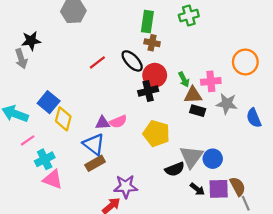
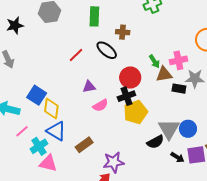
green rectangle: (147, 22) -> (94, 16), moved
black star: (31, 41) -> (15, 25), moved
red circle: (155, 75) -> (130, 77), moved
black cross: (148, 91) -> (126, 96), moved
black rectangle: (198, 111) -> (179, 89), moved
purple triangle: (103, 123) -> (89, 87), moved
yellow pentagon: (156, 134) -> (136, 112), turned -30
blue triangle: (94, 144) -> (56, 131), moved

